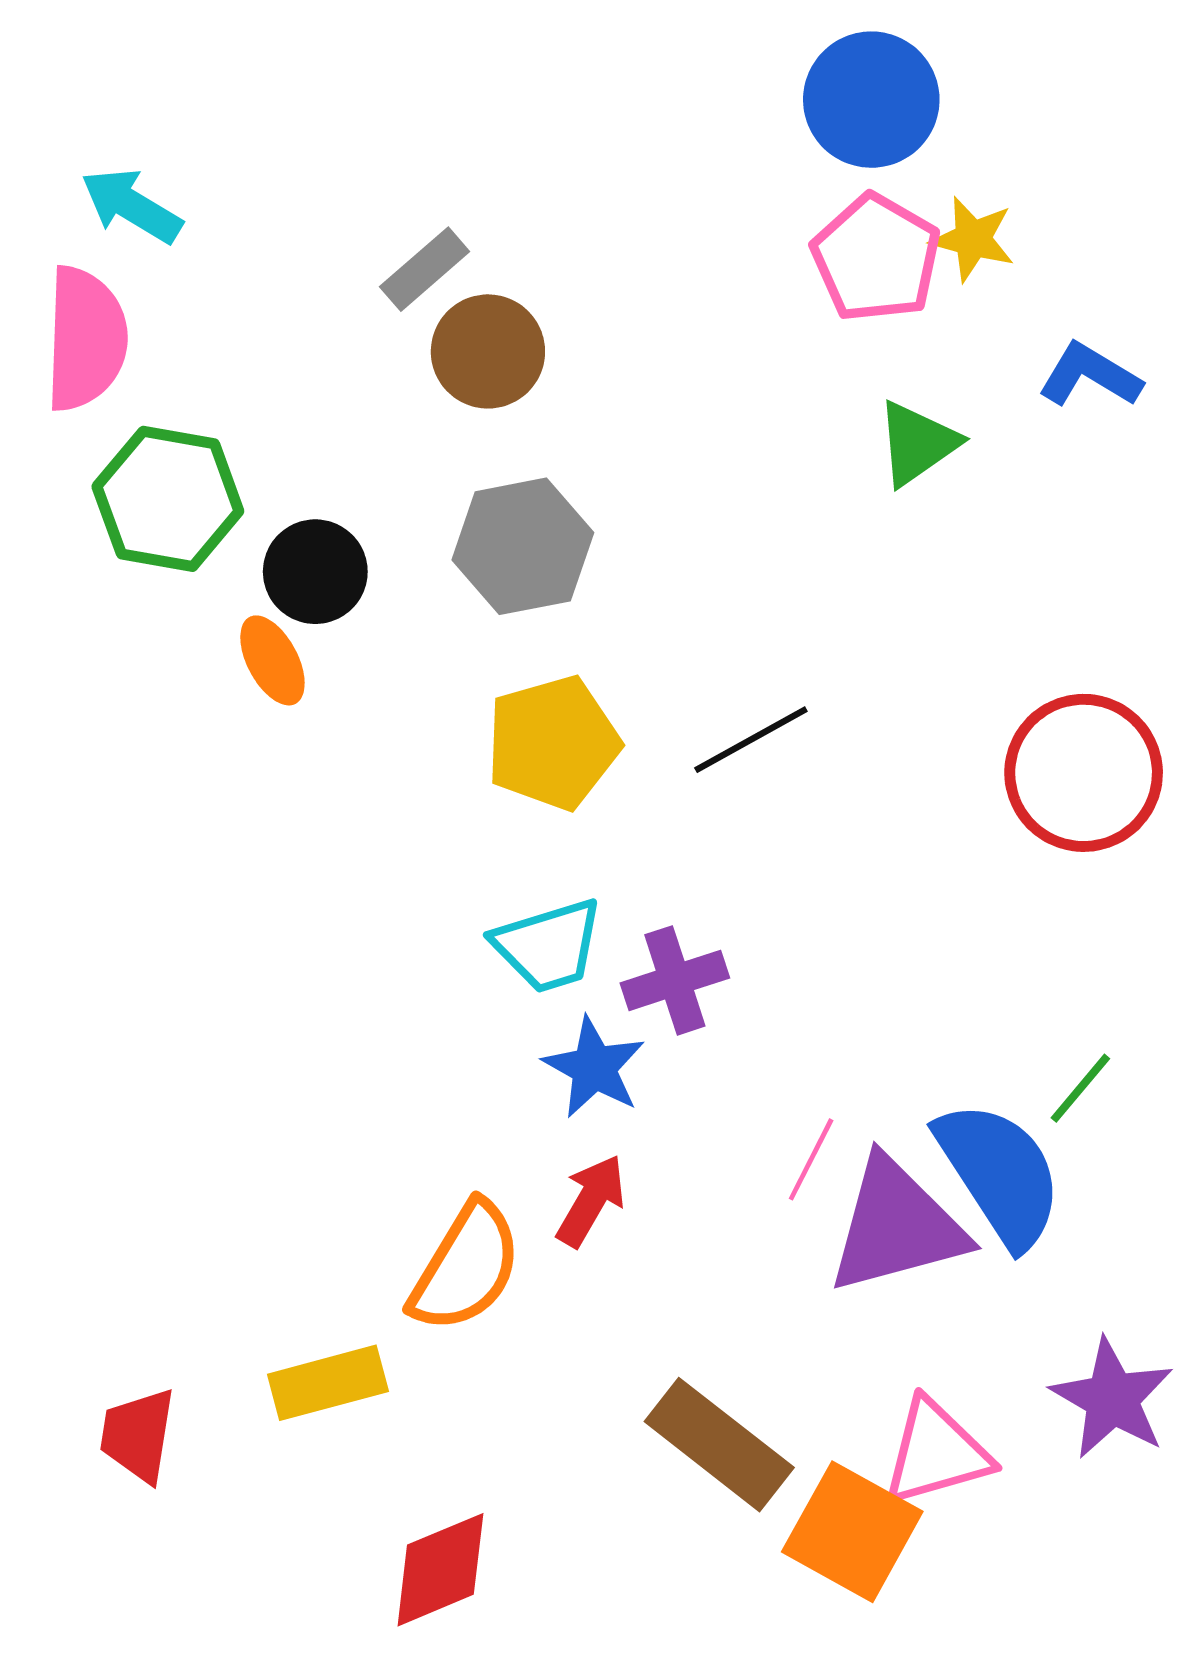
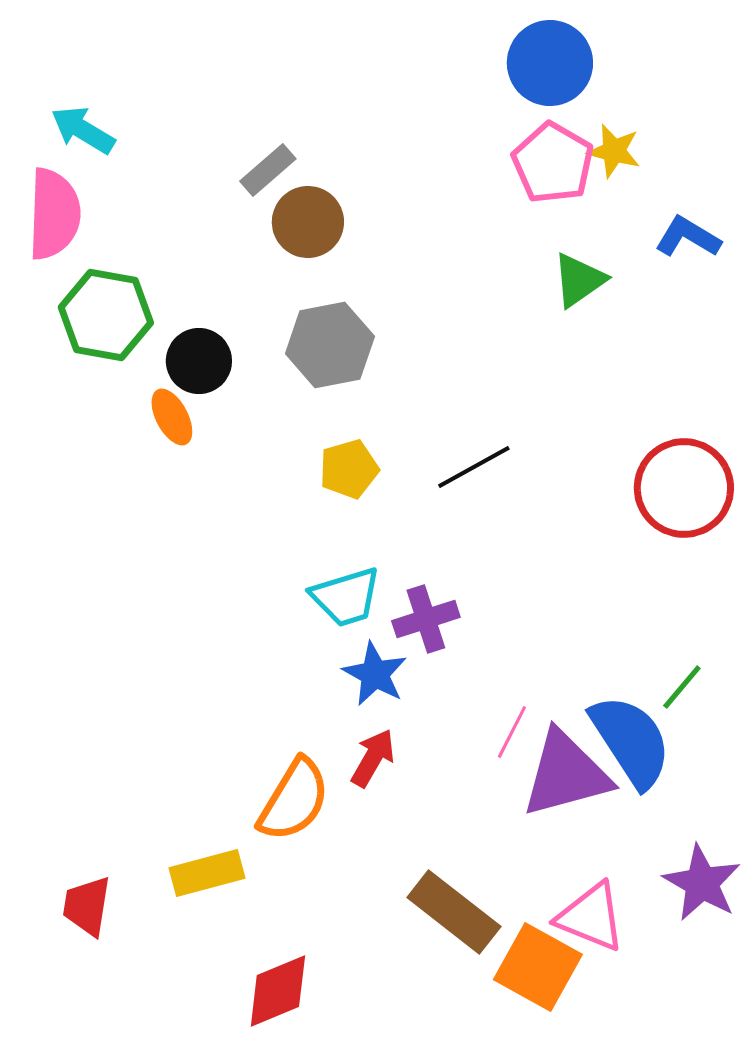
yellow pentagon: (553, 743) -> (349, 469), size x0.7
pink triangle: (936, 1453) -> (591, 917), turned 38

